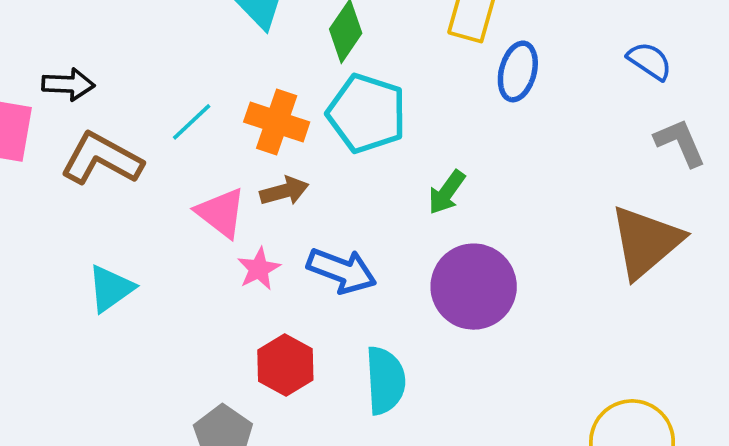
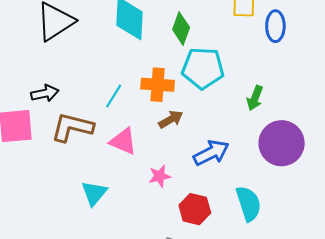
pink triangle: (221, 213) -> (123, 141), moved
pink star: (259, 269) -> (160, 176), moved, turned 30
blue arrow: (342, 271) -> (211, 153), turned -33

